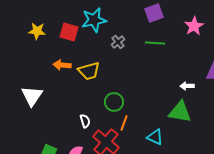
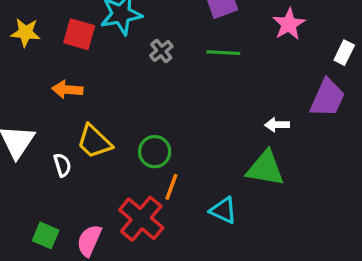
yellow trapezoid: (89, 71) -> (94, 142), moved, turned 60
white semicircle: (85, 121) -> (62, 165), moved

